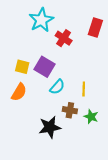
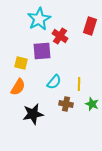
purple square: (44, 67) -> (42, 51), moved, turned -36
green star: (91, 117) -> (92, 104), moved
black star: (50, 127) -> (33, 114), moved

